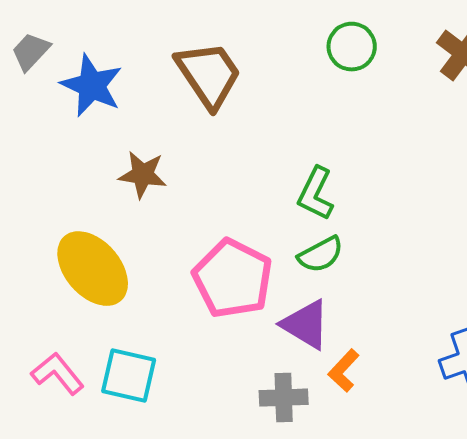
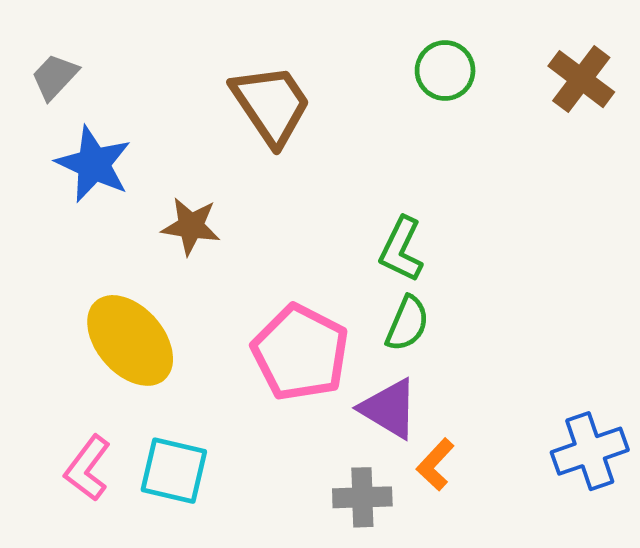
blue star: (92, 86) -> (94, 164), moved
green semicircle: (321, 255) -> (407, 323), turned -39
pink L-shape: (58, 374) -> (88, 468), turned -104

